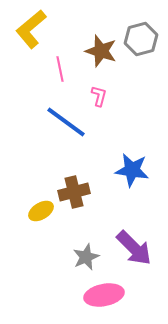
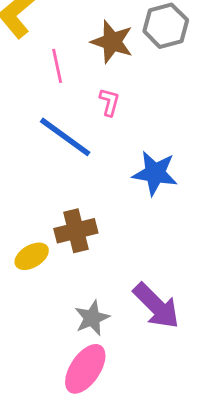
blue star: (132, 170) -> (155, 173), moved
pink ellipse: (104, 295) -> (85, 369), moved, turned -45

